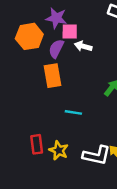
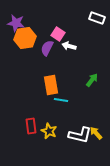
purple star: (56, 18) -> (16, 23), moved
pink square: (70, 32) -> (58, 34), turned 32
orange rectangle: (53, 76) -> (51, 85), moved

